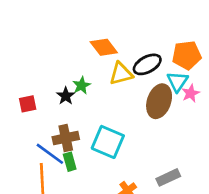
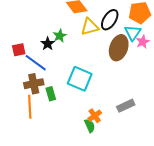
black ellipse: (147, 64) -> (110, 20), turned -30
brown cross: (66, 138) -> (34, 84), moved
blue line: (50, 154) -> (36, 63), moved

